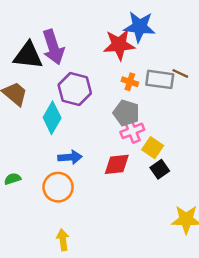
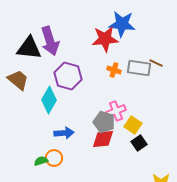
gray pentagon: (126, 113) -> (104, 122), moved
green semicircle: (13, 179) -> (41, 161), moved
orange circle: (58, 187) -> (54, 158), size x0.7

